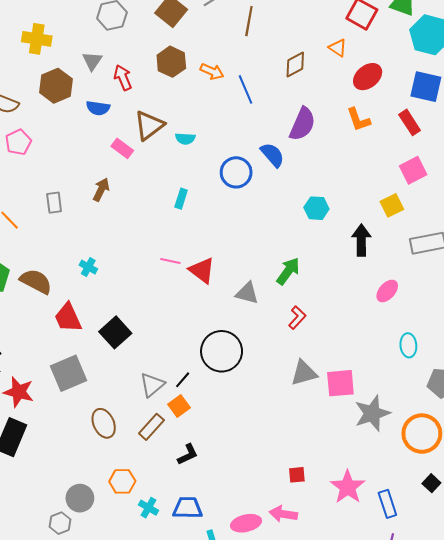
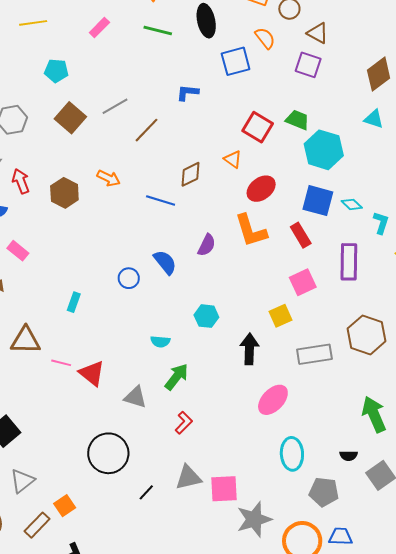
brown line: (249, 21) -> (146, 130), turned 32
brown hexagon: (171, 62) -> (64, 193), moved
blue line: (246, 89) -> (161, 201), moved, turned -52
orange L-shape: (359, 120) -> (251, 230), size x1.4
purple semicircle: (302, 124) -> (207, 245), moved, size x0.7
brown triangle: (149, 125) -> (26, 340), moved, turned 36
cyan semicircle: (185, 139) -> (160, 342), moved
blue circle: (236, 172) -> (129, 278), size x0.7
pink ellipse: (387, 291) -> (273, 400), size x1.4
cyan ellipse: (408, 345) -> (292, 454), size x1.4
black line: (183, 380) -> (146, 492), moved
gray triangle: (152, 385) -> (22, 481), moved

